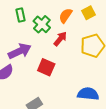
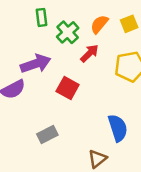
blue semicircle: (88, 94) -> (118, 128), turned 60

